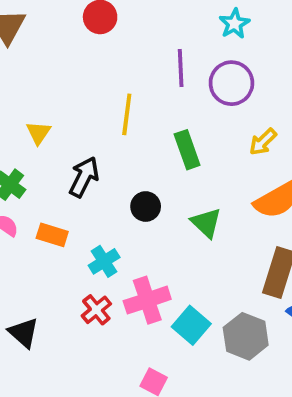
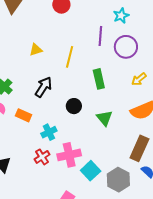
cyan star: (234, 24) -> (121, 16), moved
yellow triangle: (38, 133) -> (36, 50), moved, turned 32

